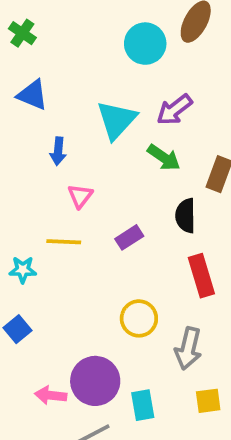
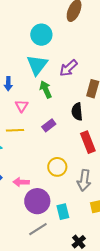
cyan circle: (145, 44) -> (41, 35), moved
purple arrow: (174, 110) -> (68, 68), moved
green arrow: (164, 157) -> (46, 89), moved, turned -144
pink arrow: (51, 395) -> (21, 182), moved

